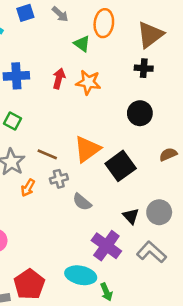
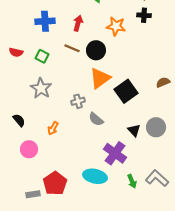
orange star: (88, 82) -> (116, 26), moved
black circle: (140, 113) -> (96, 50), moved
brown line: (47, 154) -> (72, 48), moved
orange arrow: (28, 188) -> (53, 128), moved
gray L-shape: (151, 252) -> (157, 178), moved
green arrow: (106, 292) -> (132, 181), moved

